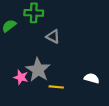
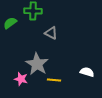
pink star: (21, 77) -> (21, 79), moved

